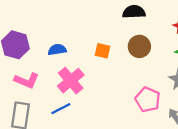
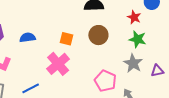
pink cross: (71, 81) -> (58, 64), moved

